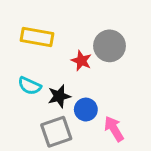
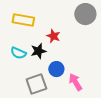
gray circle: (110, 46) -> (85, 14), moved
black star: (59, 96) -> (38, 51), moved

